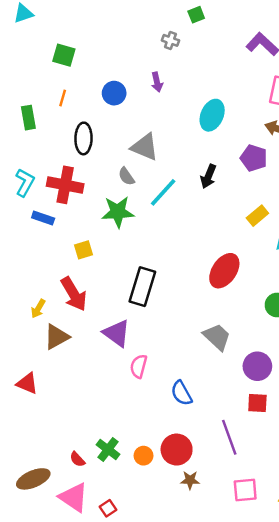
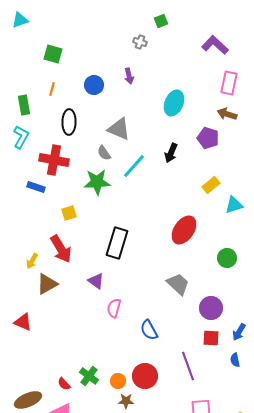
cyan L-shape: (25, 183) -> (21, 137), moved
purple triangle: (117, 333) -> (96, 281), size x0.7
brown star: (190, 480) -> (126, 401), moved

